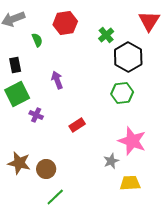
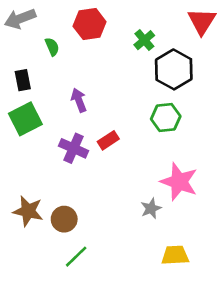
purple cross: (36, 115) -> (73, 148), moved, size x1.5
red rectangle: (77, 125) -> (108, 140), moved
yellow trapezoid: (130, 183) -> (175, 255), moved

